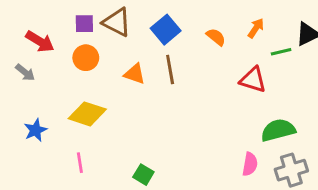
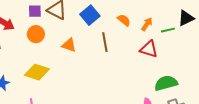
orange arrow: (256, 28) -> (147, 24), moved
brown line: (170, 70) -> (105, 42), moved

